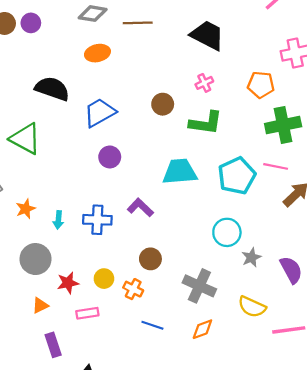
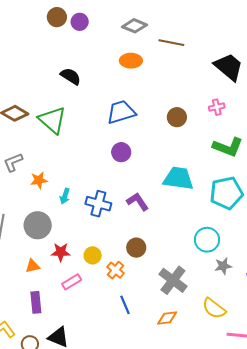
black semicircle: (52, 89) -> (71, 76), moved, size x0.7
green L-shape: (206, 123) -> (228, 147), moved
pink rectangle: (87, 313) -> (72, 282), turned -36
blue line: (152, 325) -> (125, 305), turned 36

